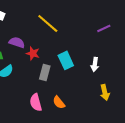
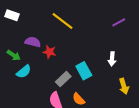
cyan rectangle: (66, 60) -> (84, 71), moved
gray rectangle: (45, 72) -> (63, 79), moved, turned 35

